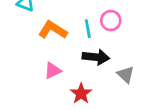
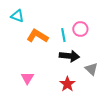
pink triangle: (53, 71) -> (27, 78), moved, turned -32
red star: (81, 93) -> (67, 84), moved

